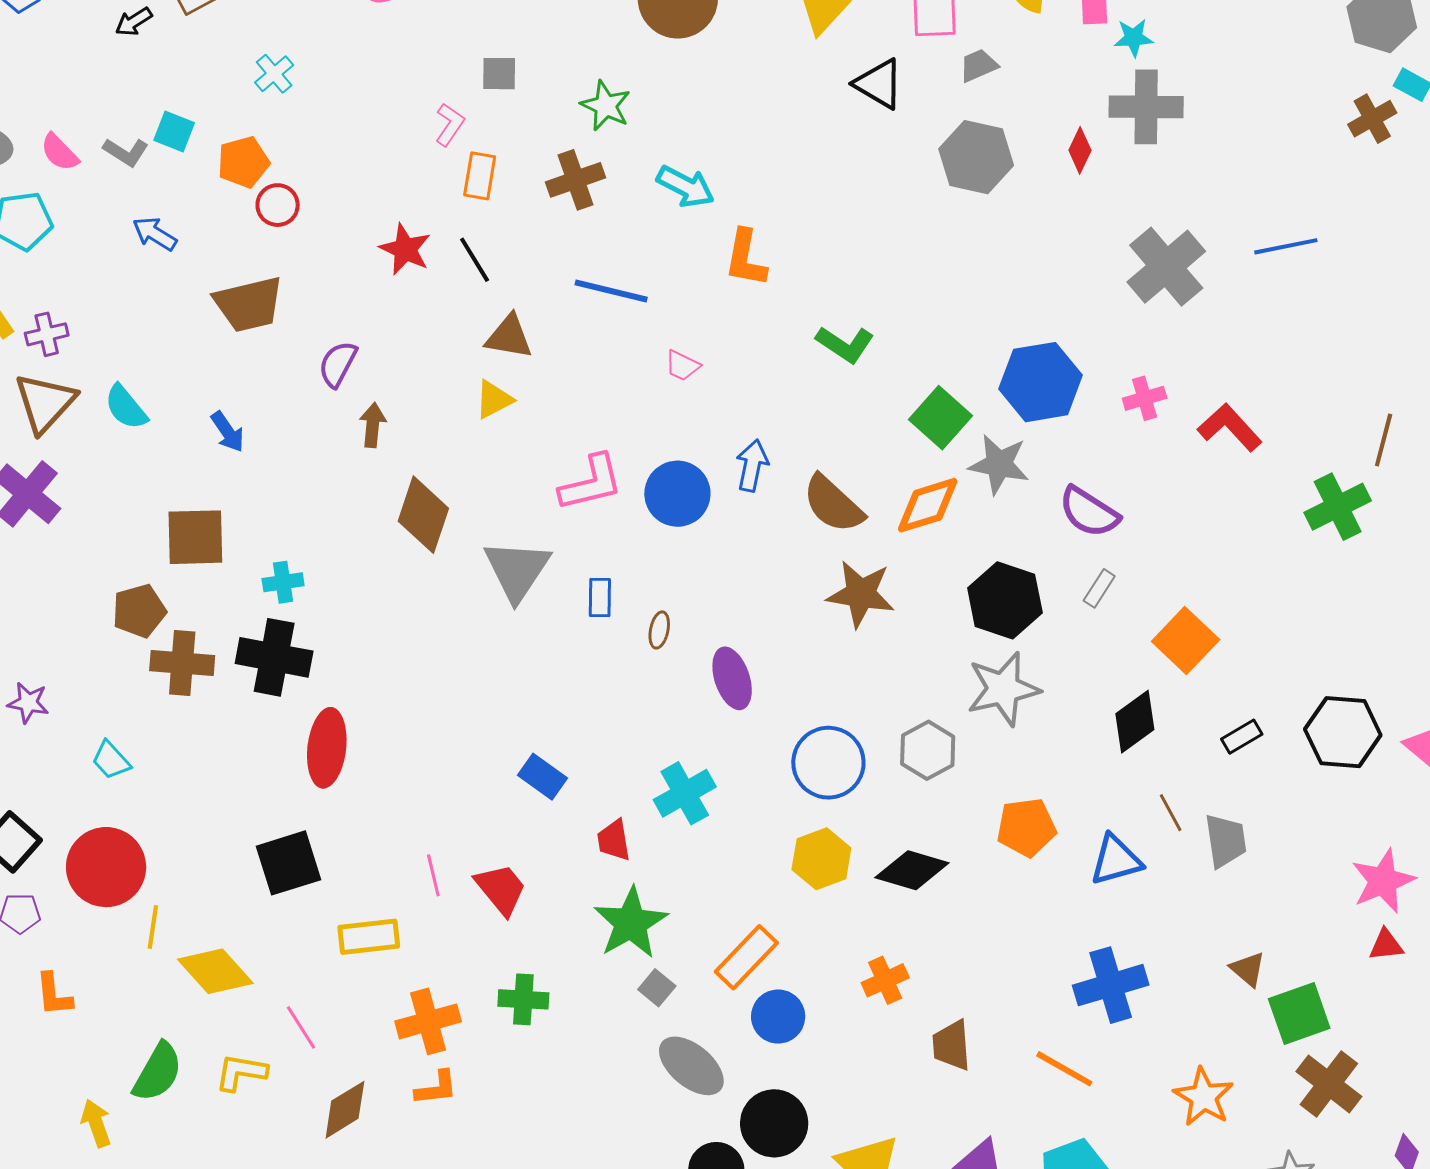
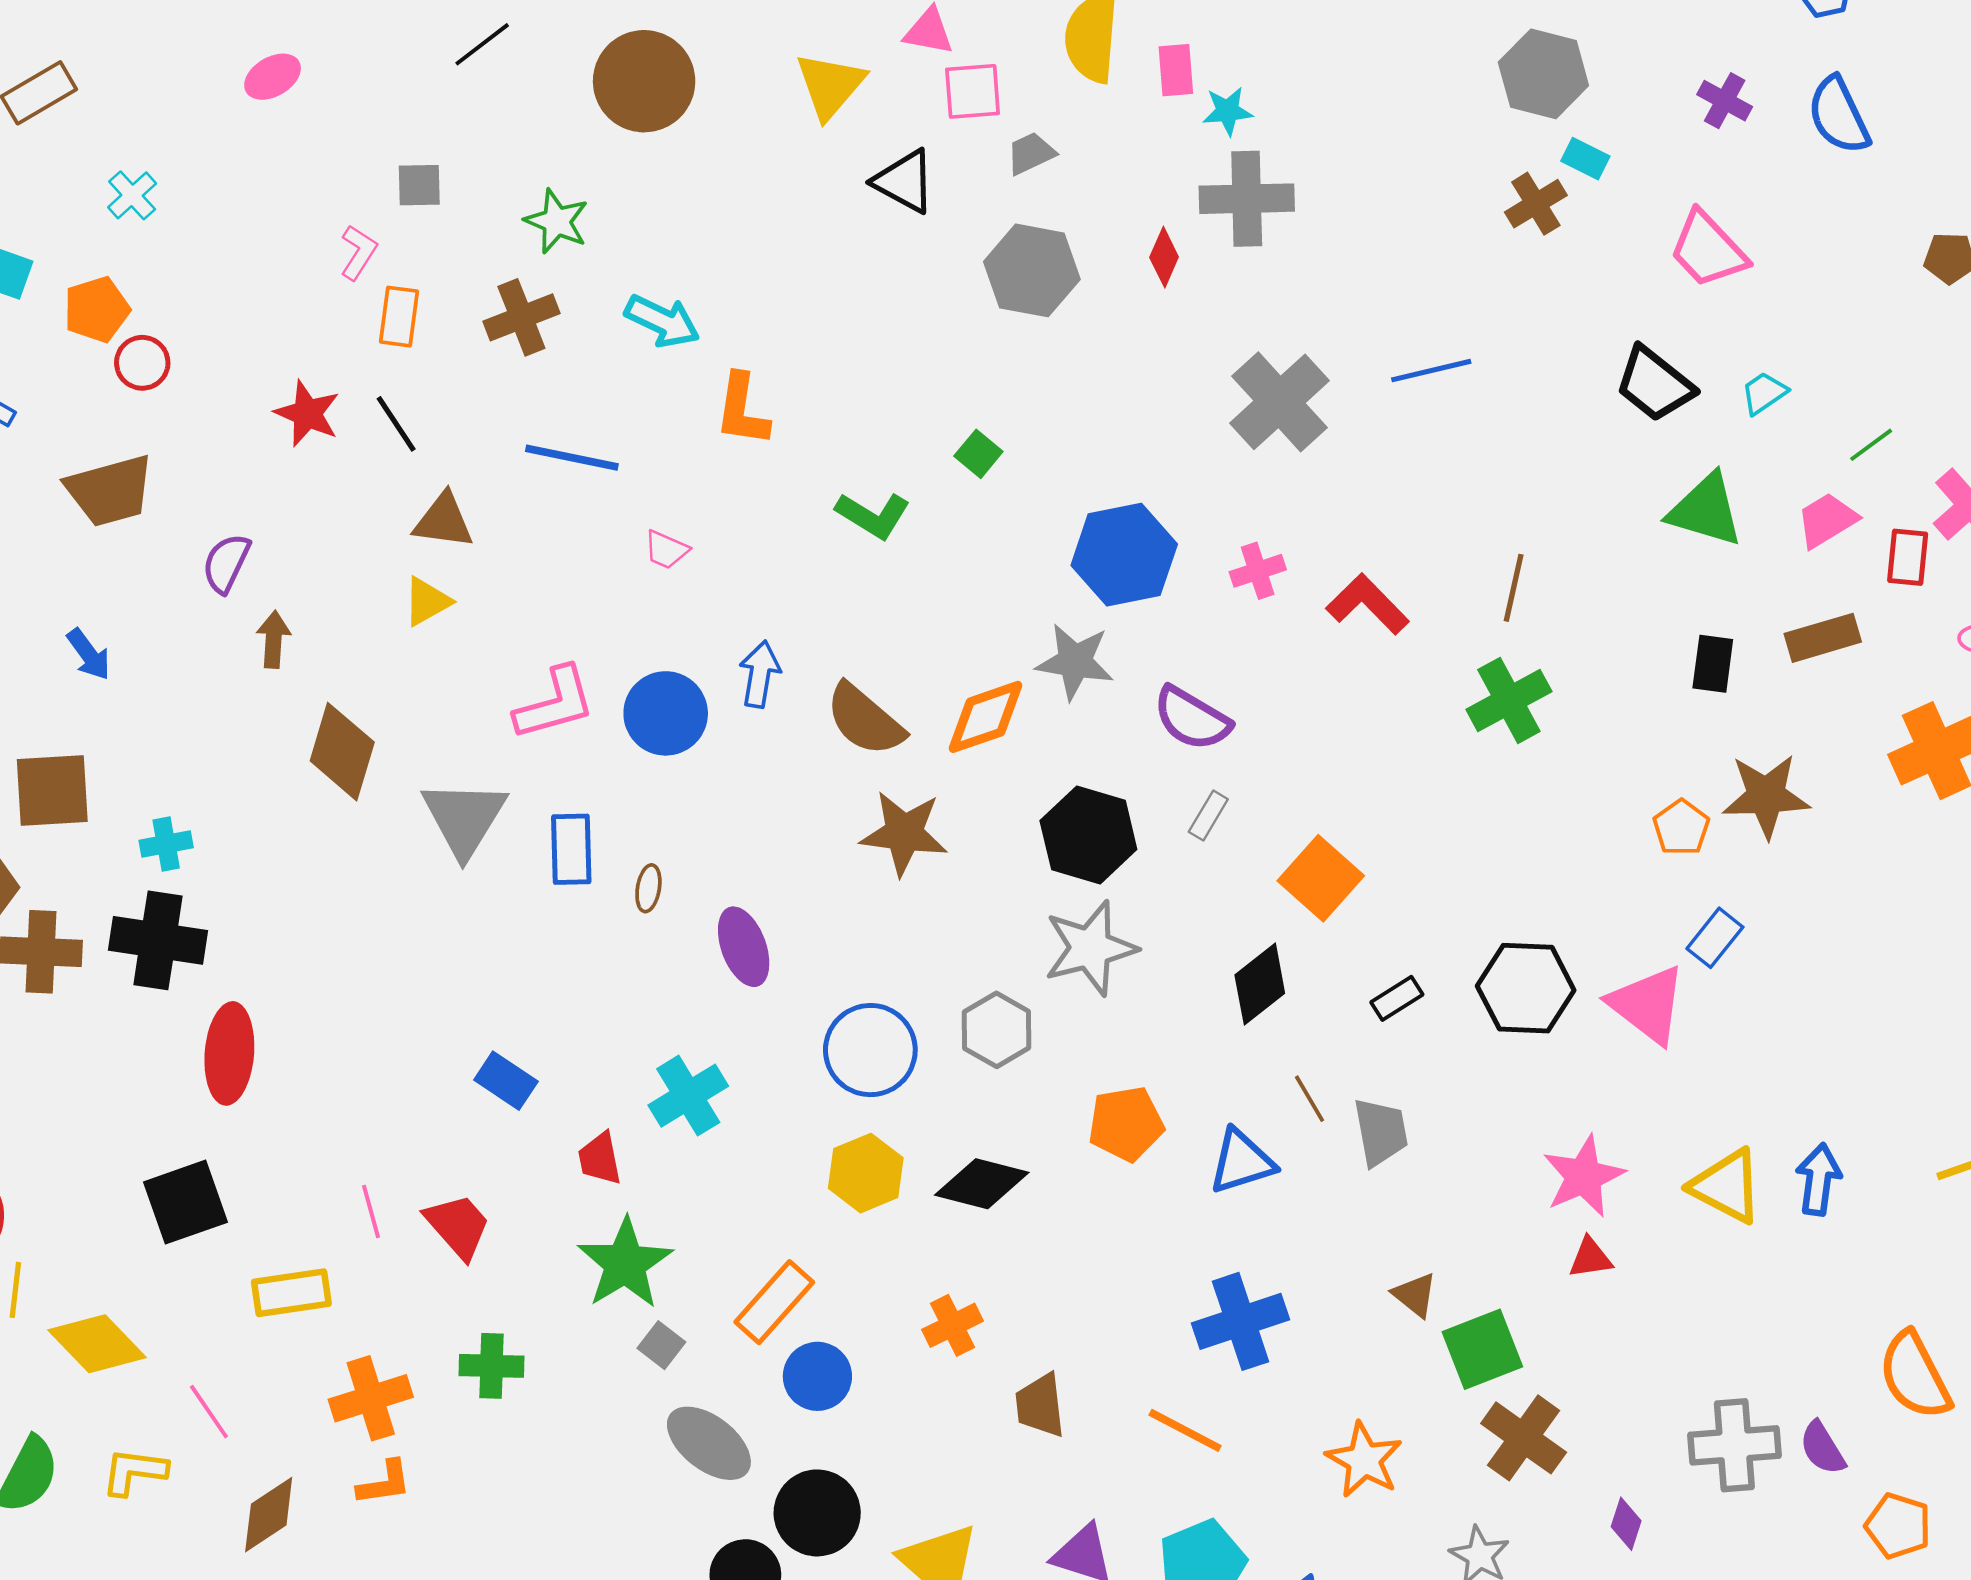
green square: (940, 418) -> (978, 454), moved, size x0.6
brown line: (1384, 440) -> (1514, 588), moved
blue rectangle: (600, 597) -> (571, 849), size x1.4

